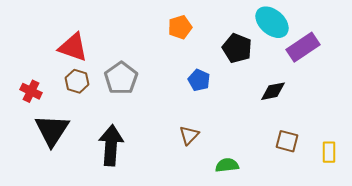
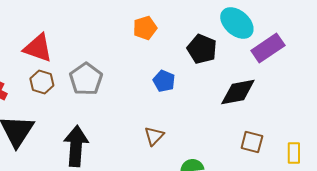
black diamond: (273, 91) -> (238, 92), size x1.4

